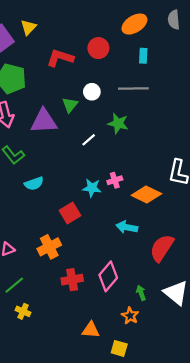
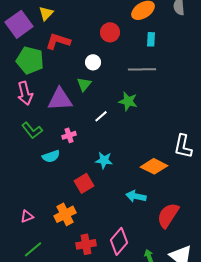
red L-shape: (60, 58) -> (58, 41), moved
white circle: (92, 92) -> (93, 62), moved
pink cross: (115, 180) -> (69, 135), moved

